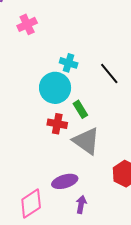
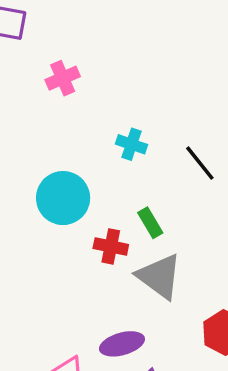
cyan circle: (55, 88) -> (63, 198), moved

